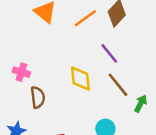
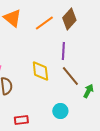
purple line: (109, 53) -> (63, 51), turned 42

